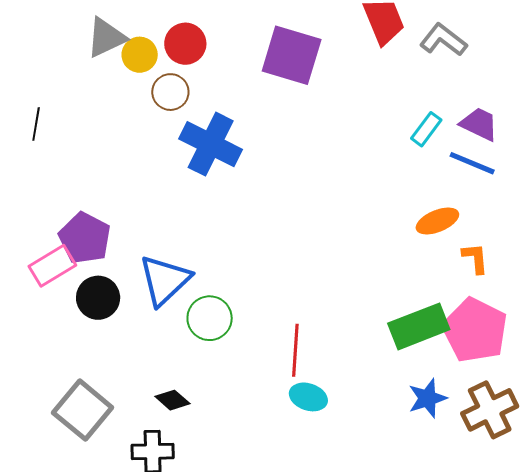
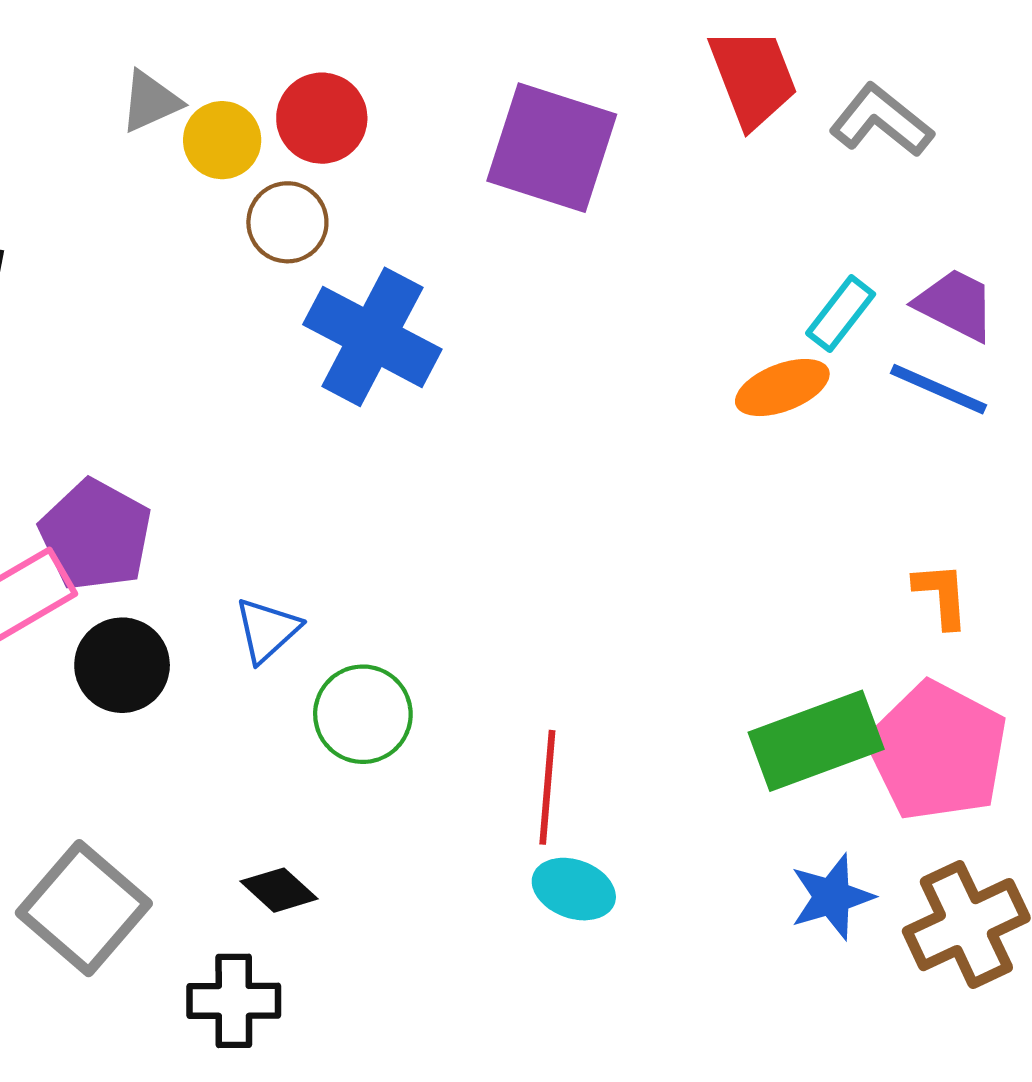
gray triangle: (106, 37) -> (150, 101), size x0.7
orange ellipse: (437, 221) -> (782, 388), moved
blue triangle: (165, 280) -> (267, 630), size x0.6

